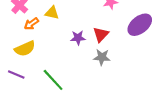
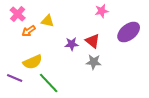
red triangle: (101, 34) -> (93, 41), turned -35
yellow semicircle: (25, 49) -> (33, 62), moved

